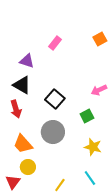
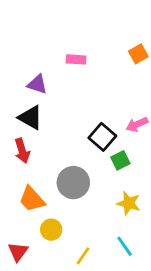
pink rectangle: (55, 43) -> (76, 59), turned 56
black square: (55, 99) -> (102, 137), moved
yellow circle: (28, 167) -> (51, 230), moved

